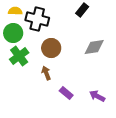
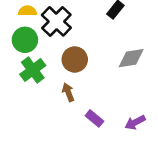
black cross: (37, 19) -> (56, 21), turned 30
purple arrow: (97, 96) -> (135, 122), turned -56

